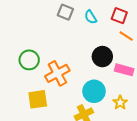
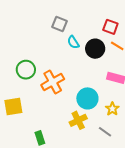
cyan semicircle: (91, 17) -> (73, 42), moved
black circle: (102, 57) -> (95, 49), moved
yellow square: (38, 99) -> (13, 106), moved

